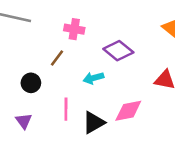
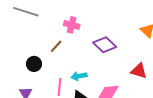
cyan arrow: (93, 78) -> (79, 76), moved

